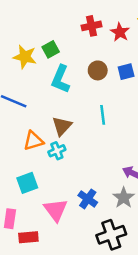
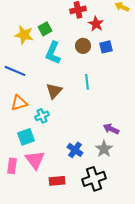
red star: (120, 32) -> (96, 24), moved
orange triangle: (33, 141) -> (19, 103), moved
cyan cross: (57, 151) -> (42, 116), moved
pink triangle: (56, 210) -> (35, 160), moved
red rectangle: (28, 237) -> (57, 181), moved

